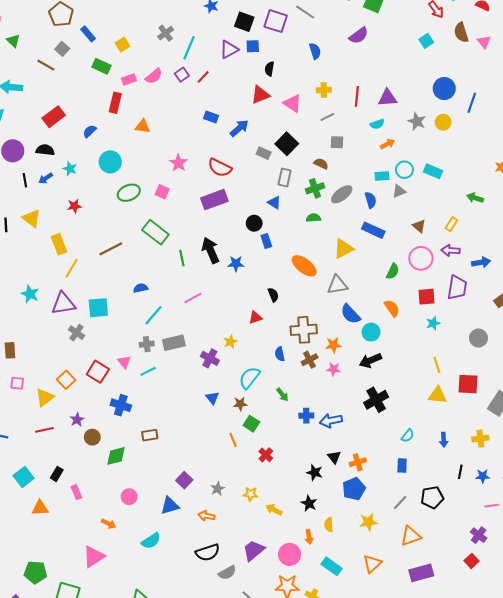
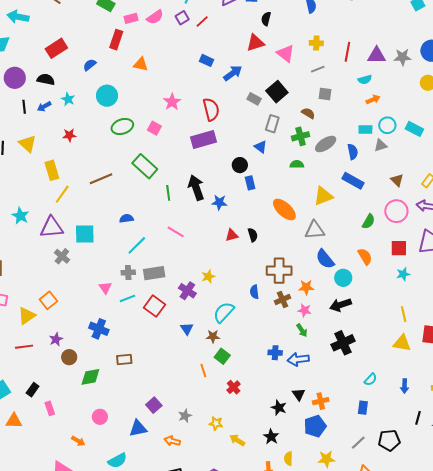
gray star: (417, 121) -> (403, 57), moved, turned -30
red semicircle: (220, 168) -> (211, 109), turned -135
pink line: (193, 298) -> (176, 232), turned 54
red triangle: (255, 317) -> (232, 235), moved
red square: (98, 372) -> (155, 306), moved
green arrow: (282, 395) -> (302, 330), moved

